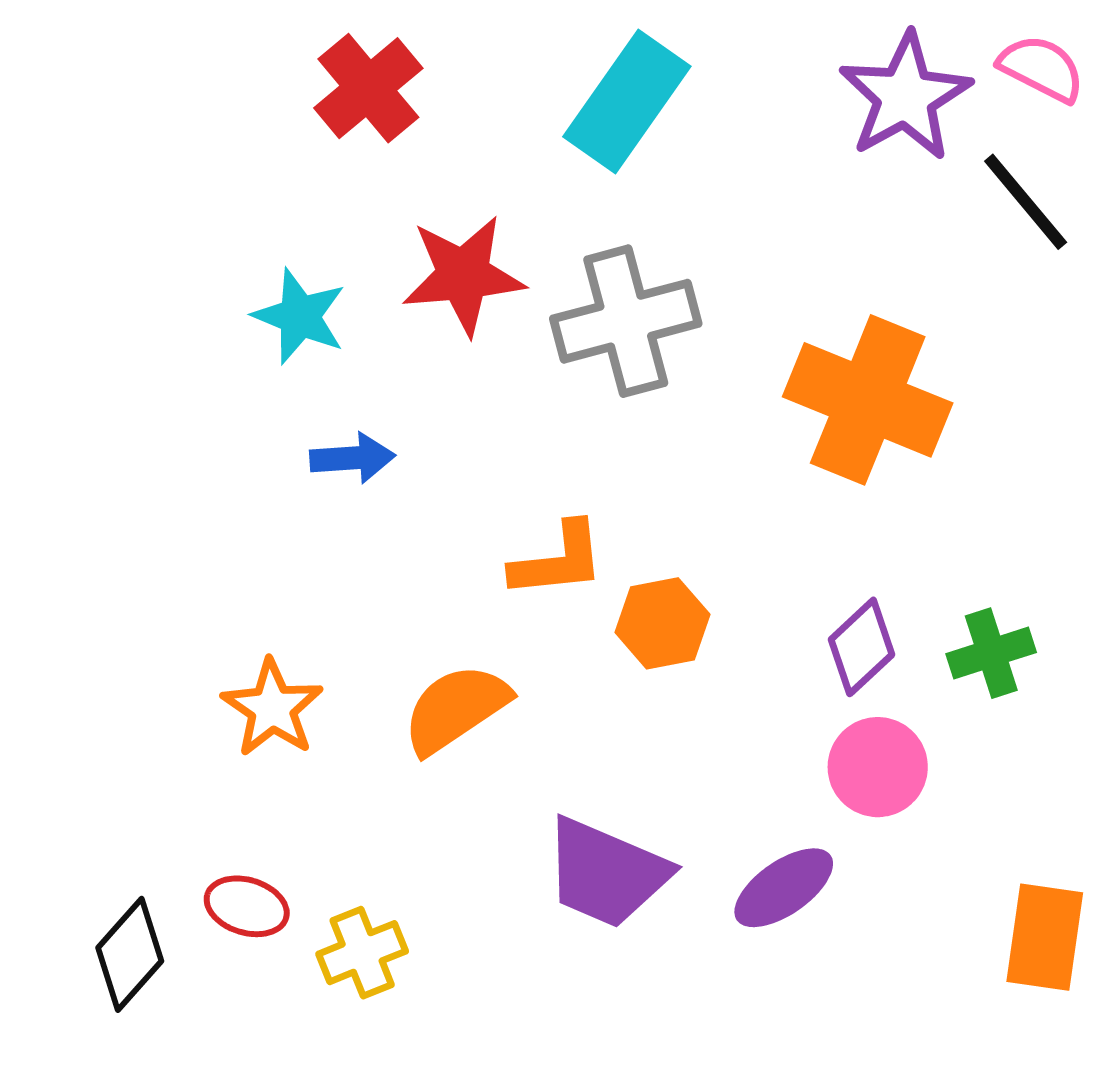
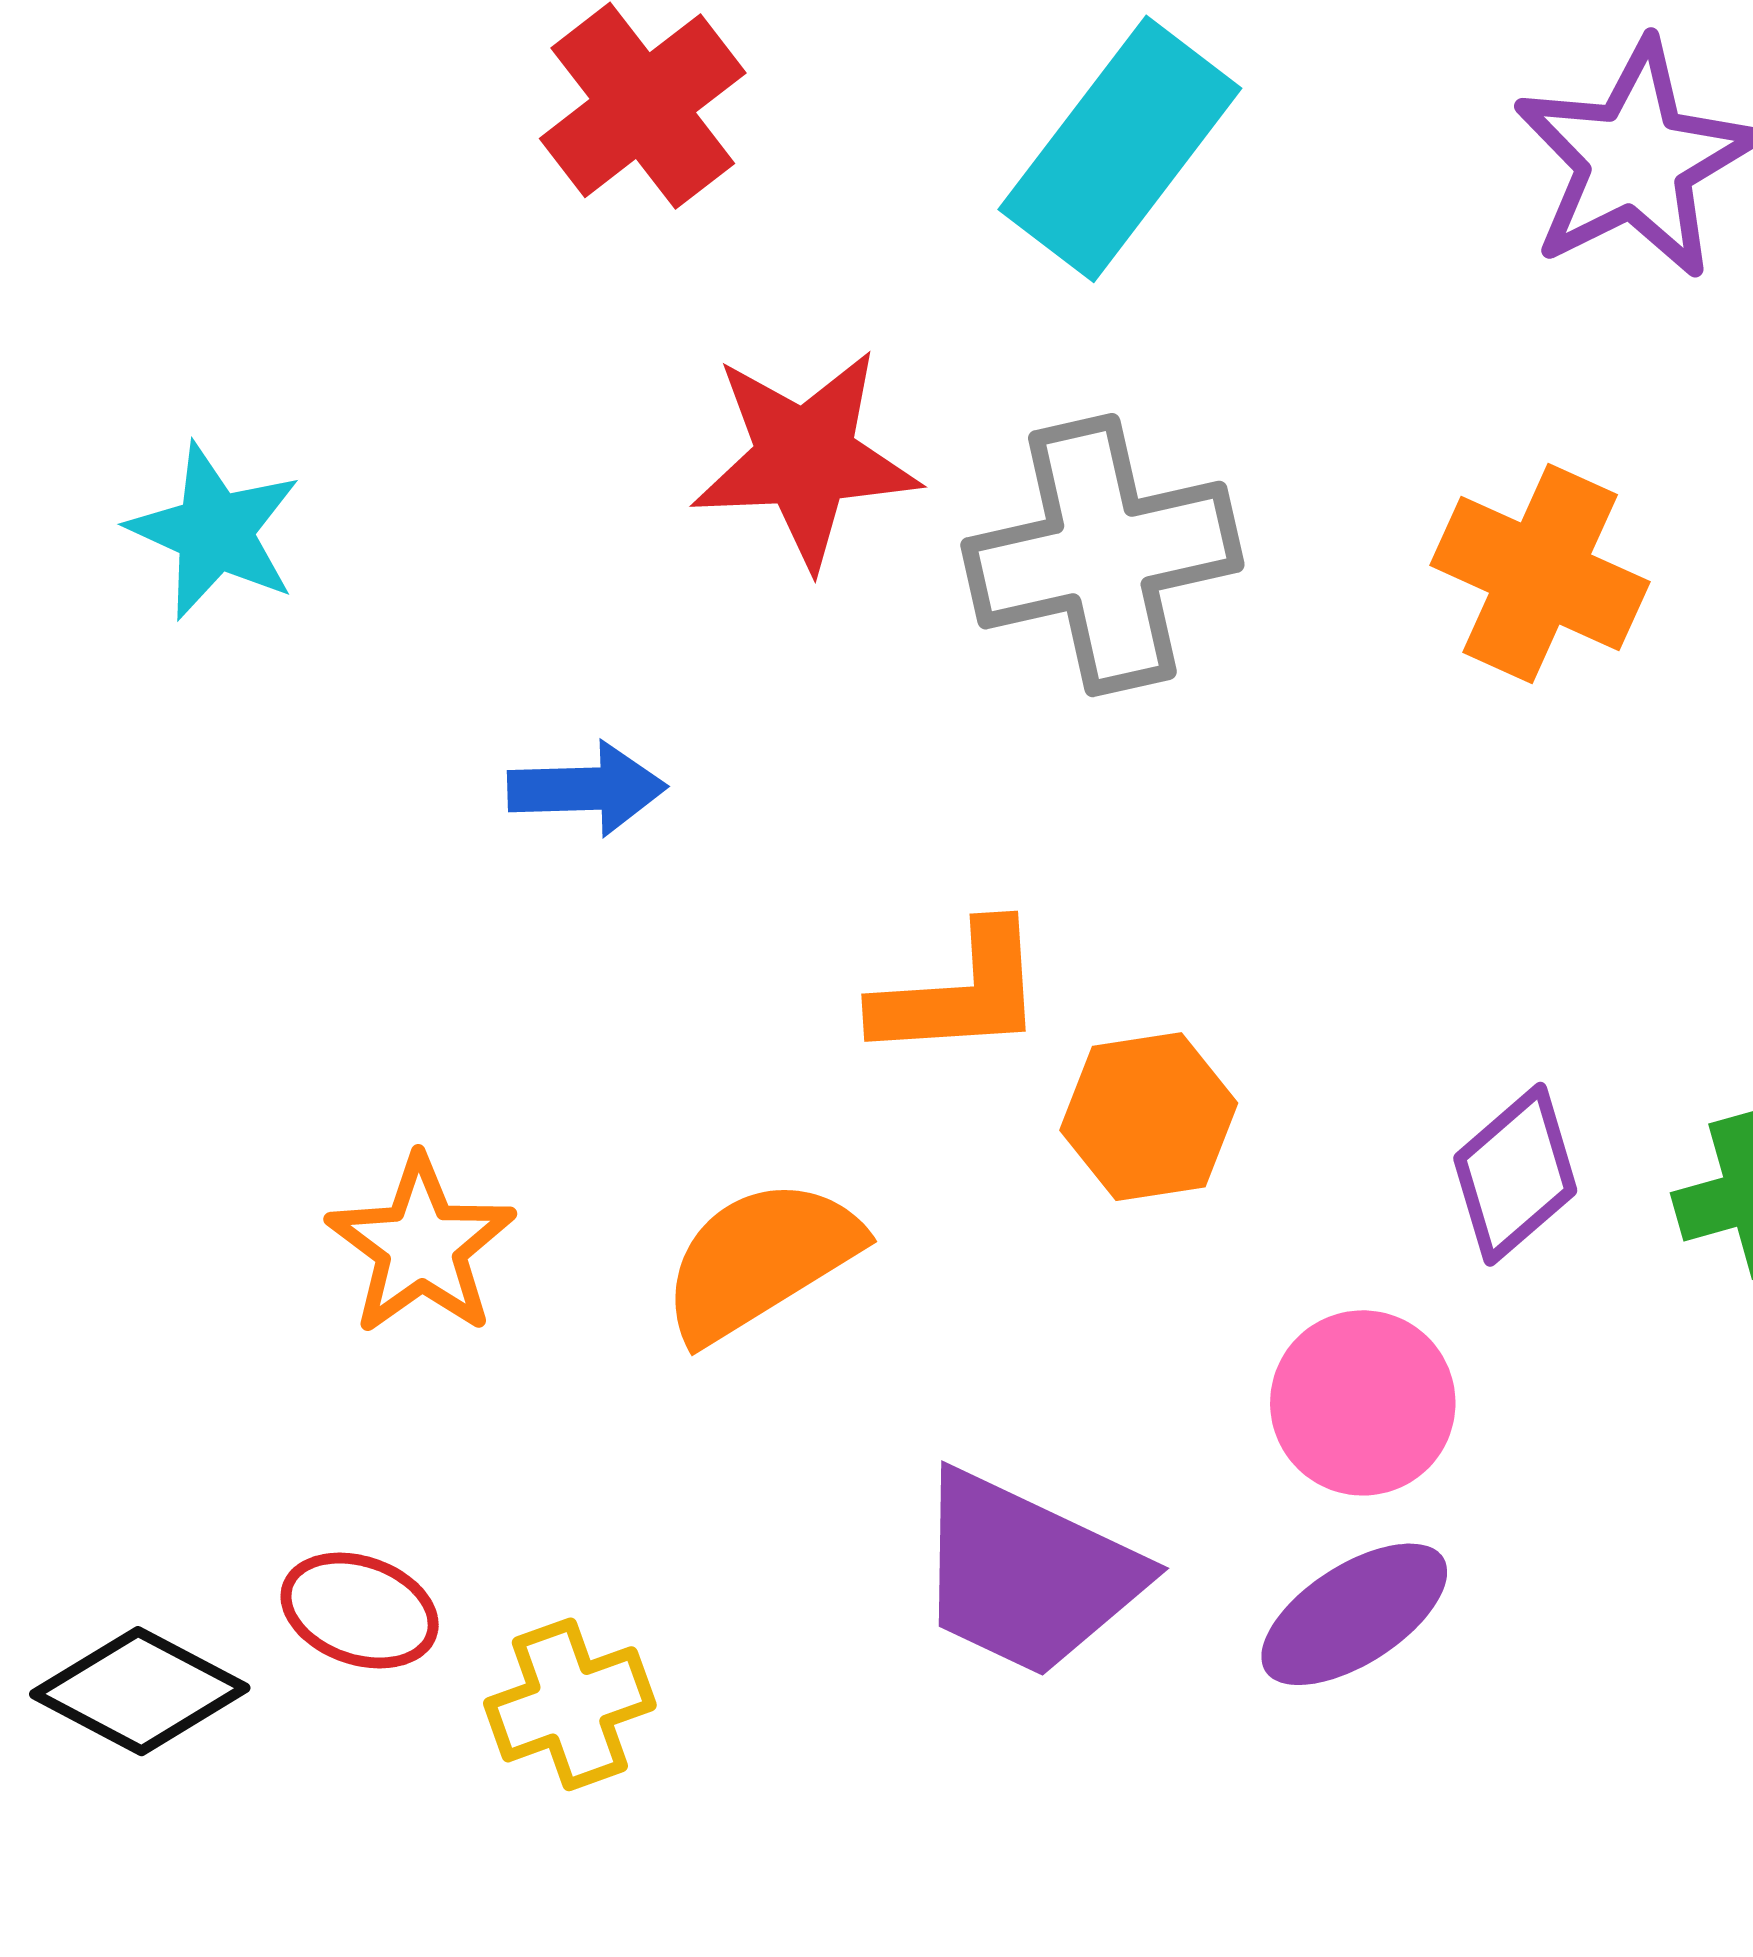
cyan star: (300, 316) -> (215, 531), moved
orange cross: (868, 400) -> (1540, 574), moved, size x0.7
pink circle: (878, 767) -> (1363, 1403), moved
black diamond: (130, 954) -> (140, 1691), turned 74

